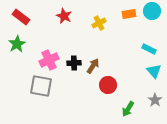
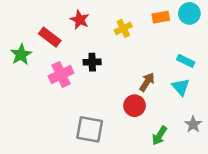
red rectangle: (21, 17) -> (50, 37), moved
black cross: (74, 63) -> (92, 62), moved
brown arrow: (93, 66) -> (147, 82), moved
cyan triangle: (154, 71) -> (181, 87), moved
gray square: (41, 86) -> (90, 129), moved

